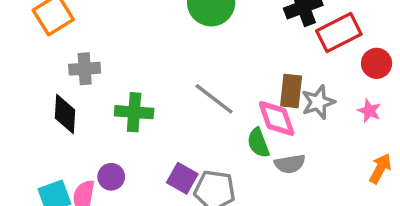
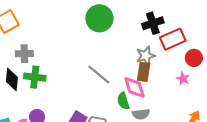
gray star: (318, 102) -> (146, 56), moved
pink star: (369, 111) -> (183, 79), moved
green cross: (134, 112) -> (35, 77), moved

